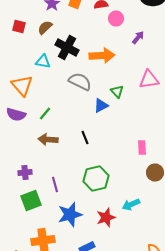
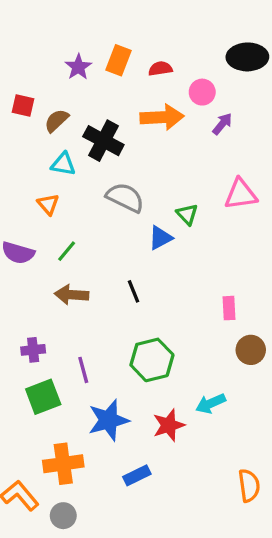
pink circle: (116, 18) -> (202, 92), moved
brown semicircle: (45, 28) -> (57, 121), moved
orange arrow: (102, 56) -> (162, 117), moved
orange triangle: (22, 86) -> (48, 204), moved, size x0.6

